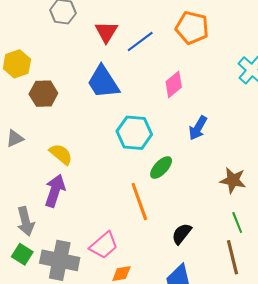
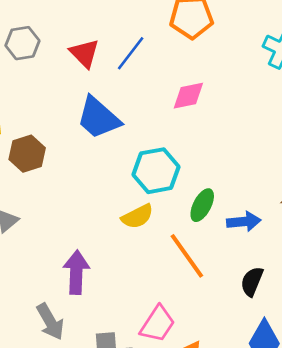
pink diamond: (174, 84) -> (188, 96), turned 44
blue arrow: (198, 128) -> (244, 222), moved, turned -110
yellow semicircle: (61, 154) -> (137, 216), moved, turned 130

